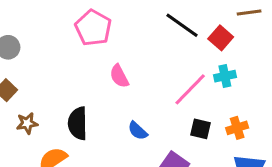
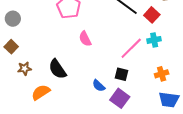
black semicircle: (78, 123) -> (57, 69), turned -35
black square: (200, 129) -> (122, 74), moved
blue semicircle: (138, 131) -> (99, 86), moved

